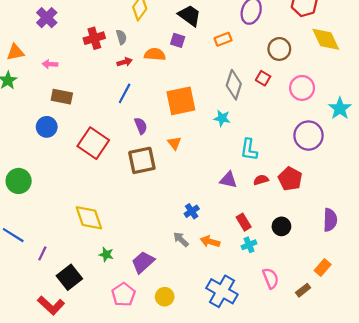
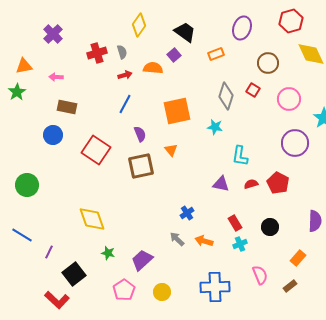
purple square: (178, 40) -> (174, 55), turned 32
orange rectangle: (323, 268) -> (298, 258), moved
blue cross: (222, 291) -> (215, 287), turned -32

